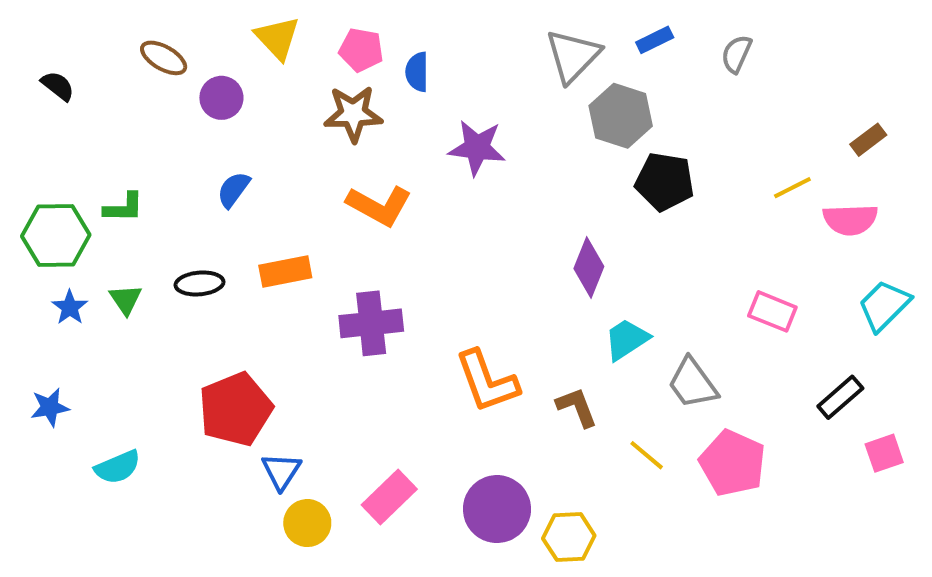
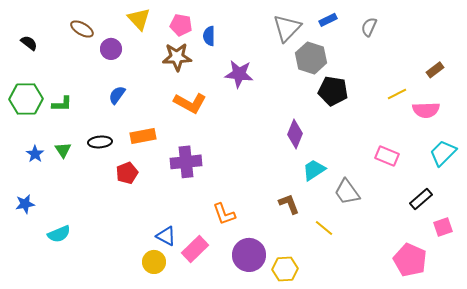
green hexagon: (56, 236) -> (26, 99), moved
orange L-shape: (487, 381) -> (224, 214), moved, size x0.7
red pentagon: (235, 409) -> (127, 173), moved, size x0.6
pink pentagon: (733, 463) -> (410, 260), moved
blue triangle: (281, 471) -> (166, 236), moved, turned -35

